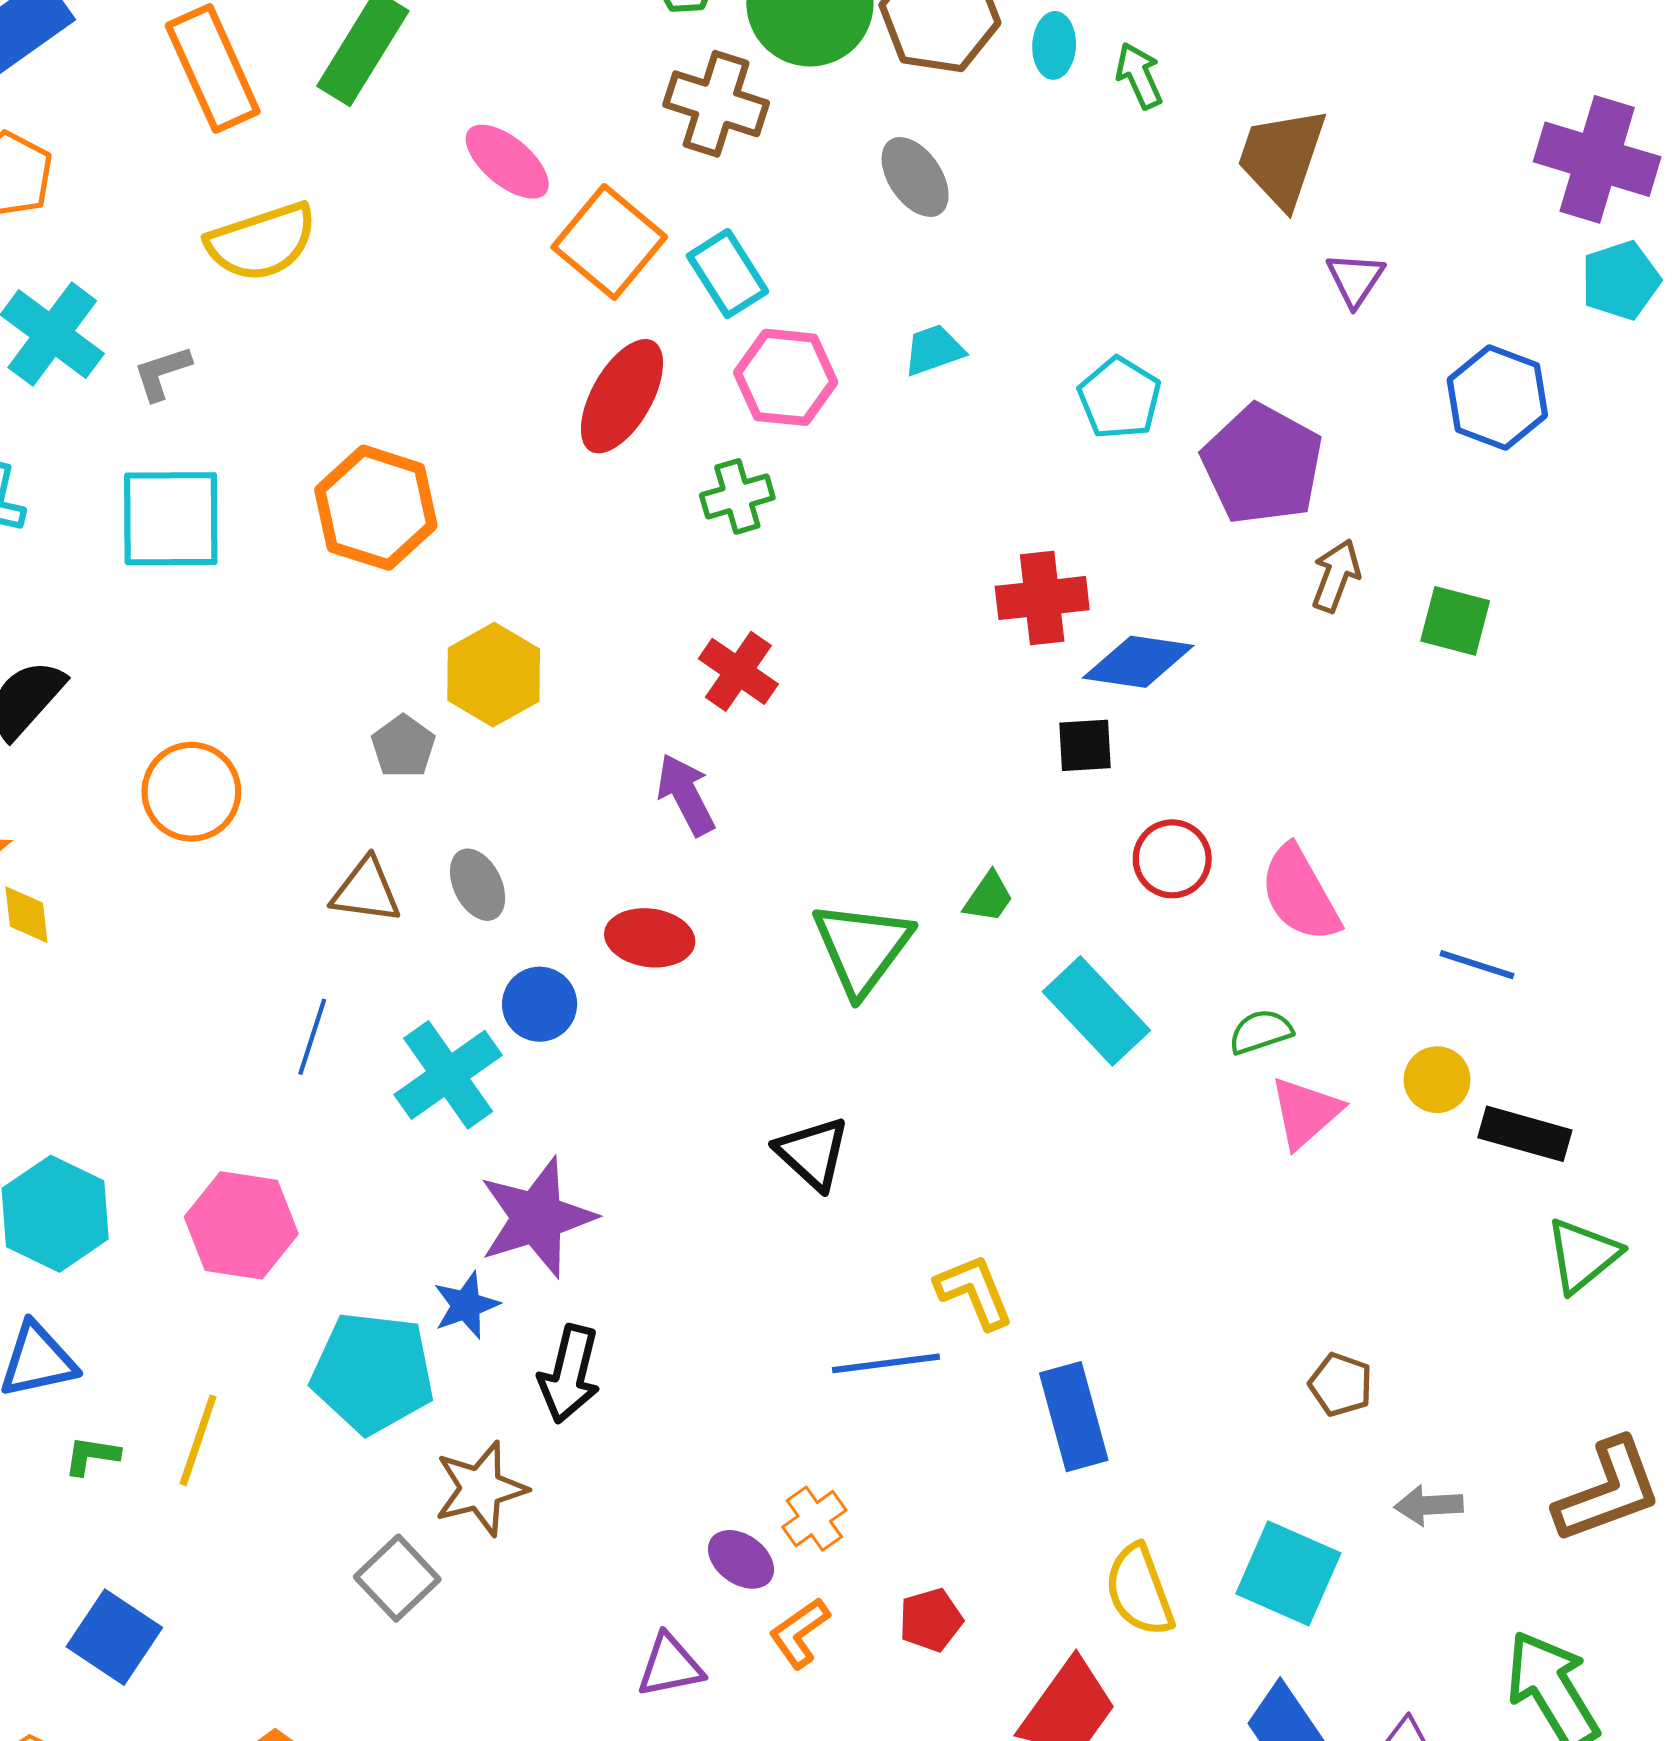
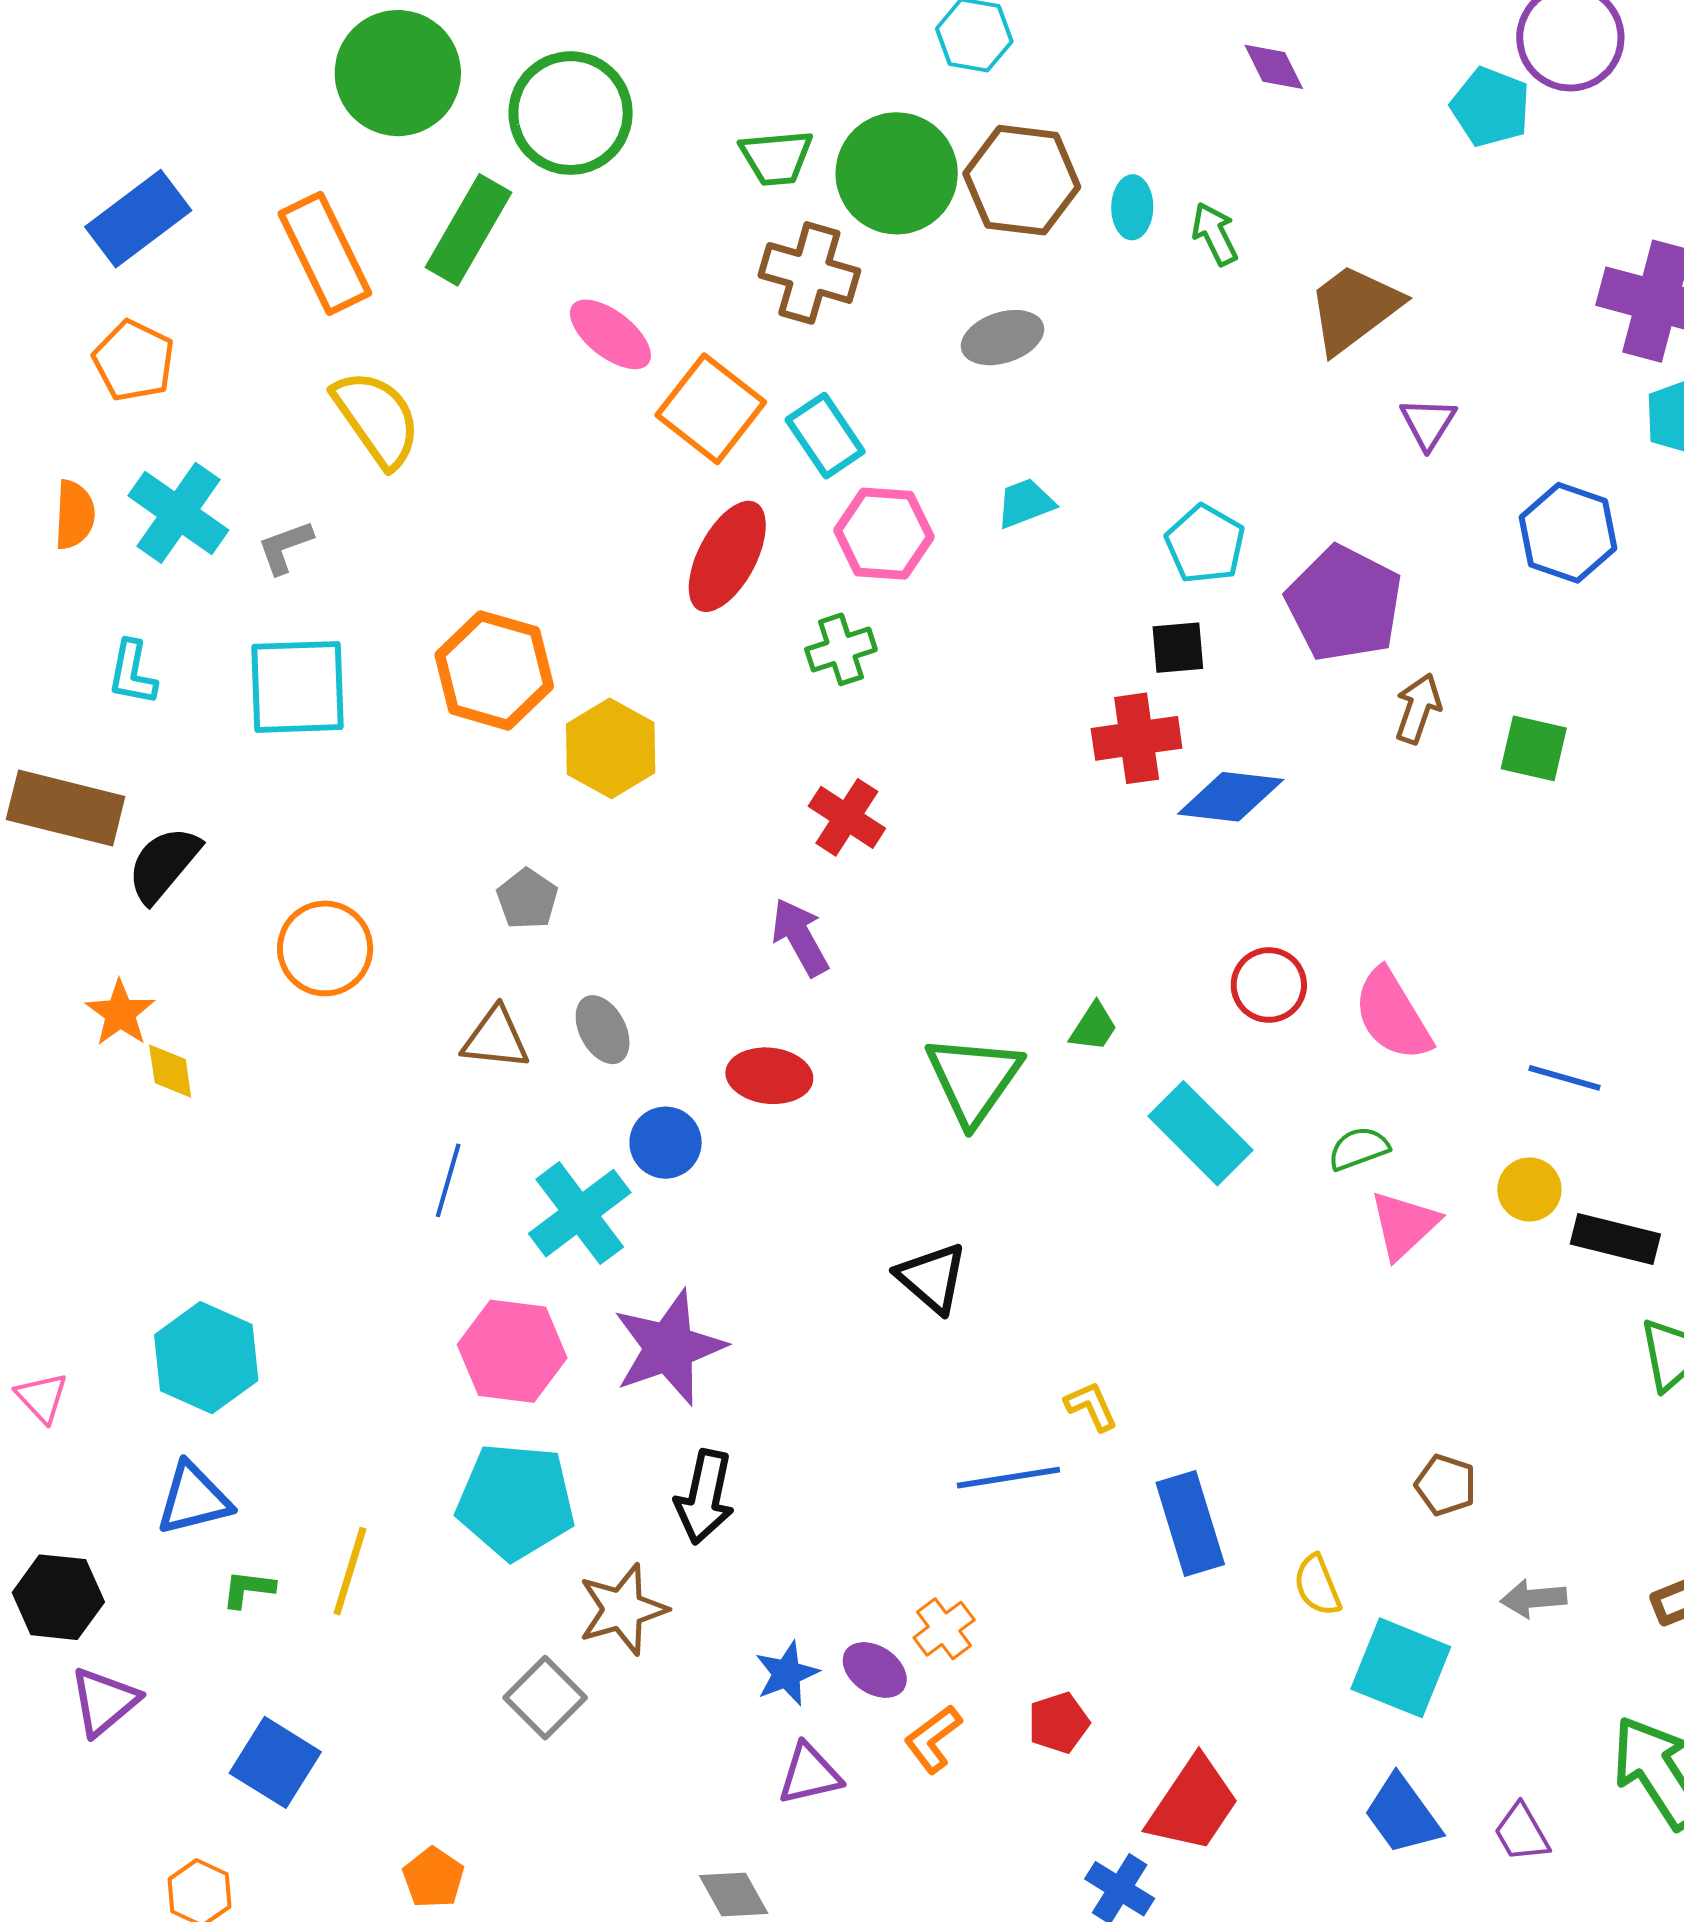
brown trapezoid: (1282, 158) -> (1354, 308), turned 36
gray ellipse: (915, 177) -> (1003, 338), turned -72
yellow semicircle: (262, 242) -> (377, 418), turned -105
yellow hexagon: (494, 675) -> (611, 748), moved
black square: (1085, 745) -> (1178, 648), moved
pink hexagon: (241, 1225) -> (512, 1351), moved
yellow L-shape: (974, 1292) -> (1091, 1406), size x0.7
blue star: (466, 1305) -> (787, 1674), moved
yellow semicircle: (1139, 1590) -> (1317, 1585), moved, size x0.7

